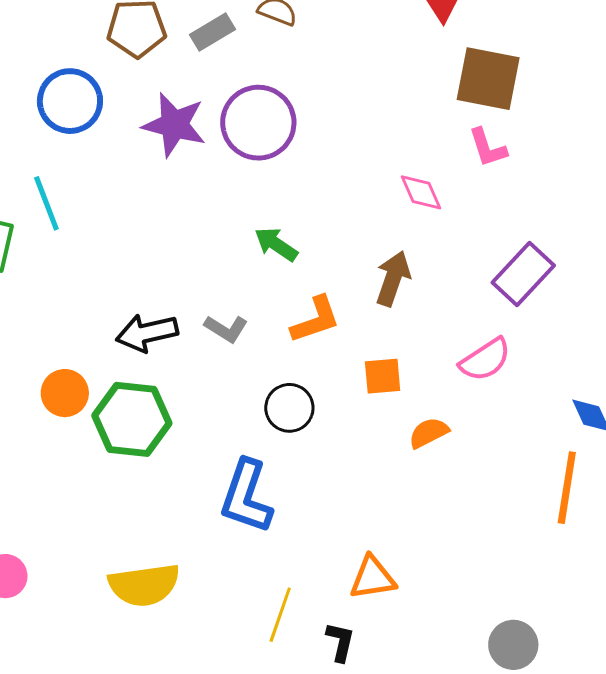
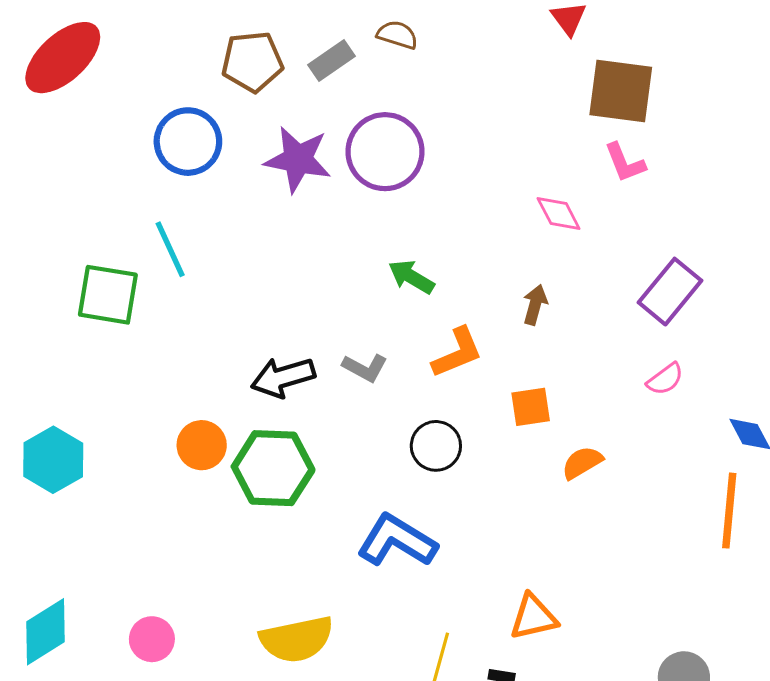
brown arrow: (393, 278) -> (535, 305), size x0.7
pink semicircle: (485, 360) -> (665, 379), moved, size x0.7
blue L-shape: (246, 496) -> (397, 541), turned 106

